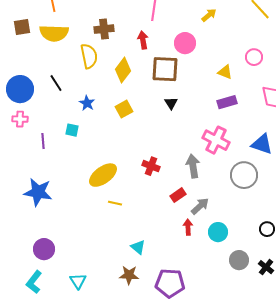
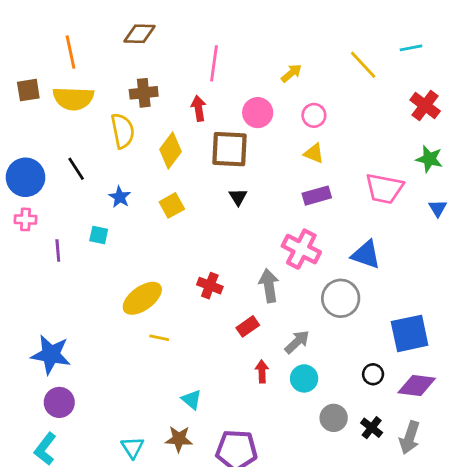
pink circle: (254, 57) -> (314, 115), moved
blue star: (38, 192) -> (51, 355), moved
gray arrow: (200, 206) -> (297, 342), moved
cyan triangle: (78, 281) -> (132, 447), moved

